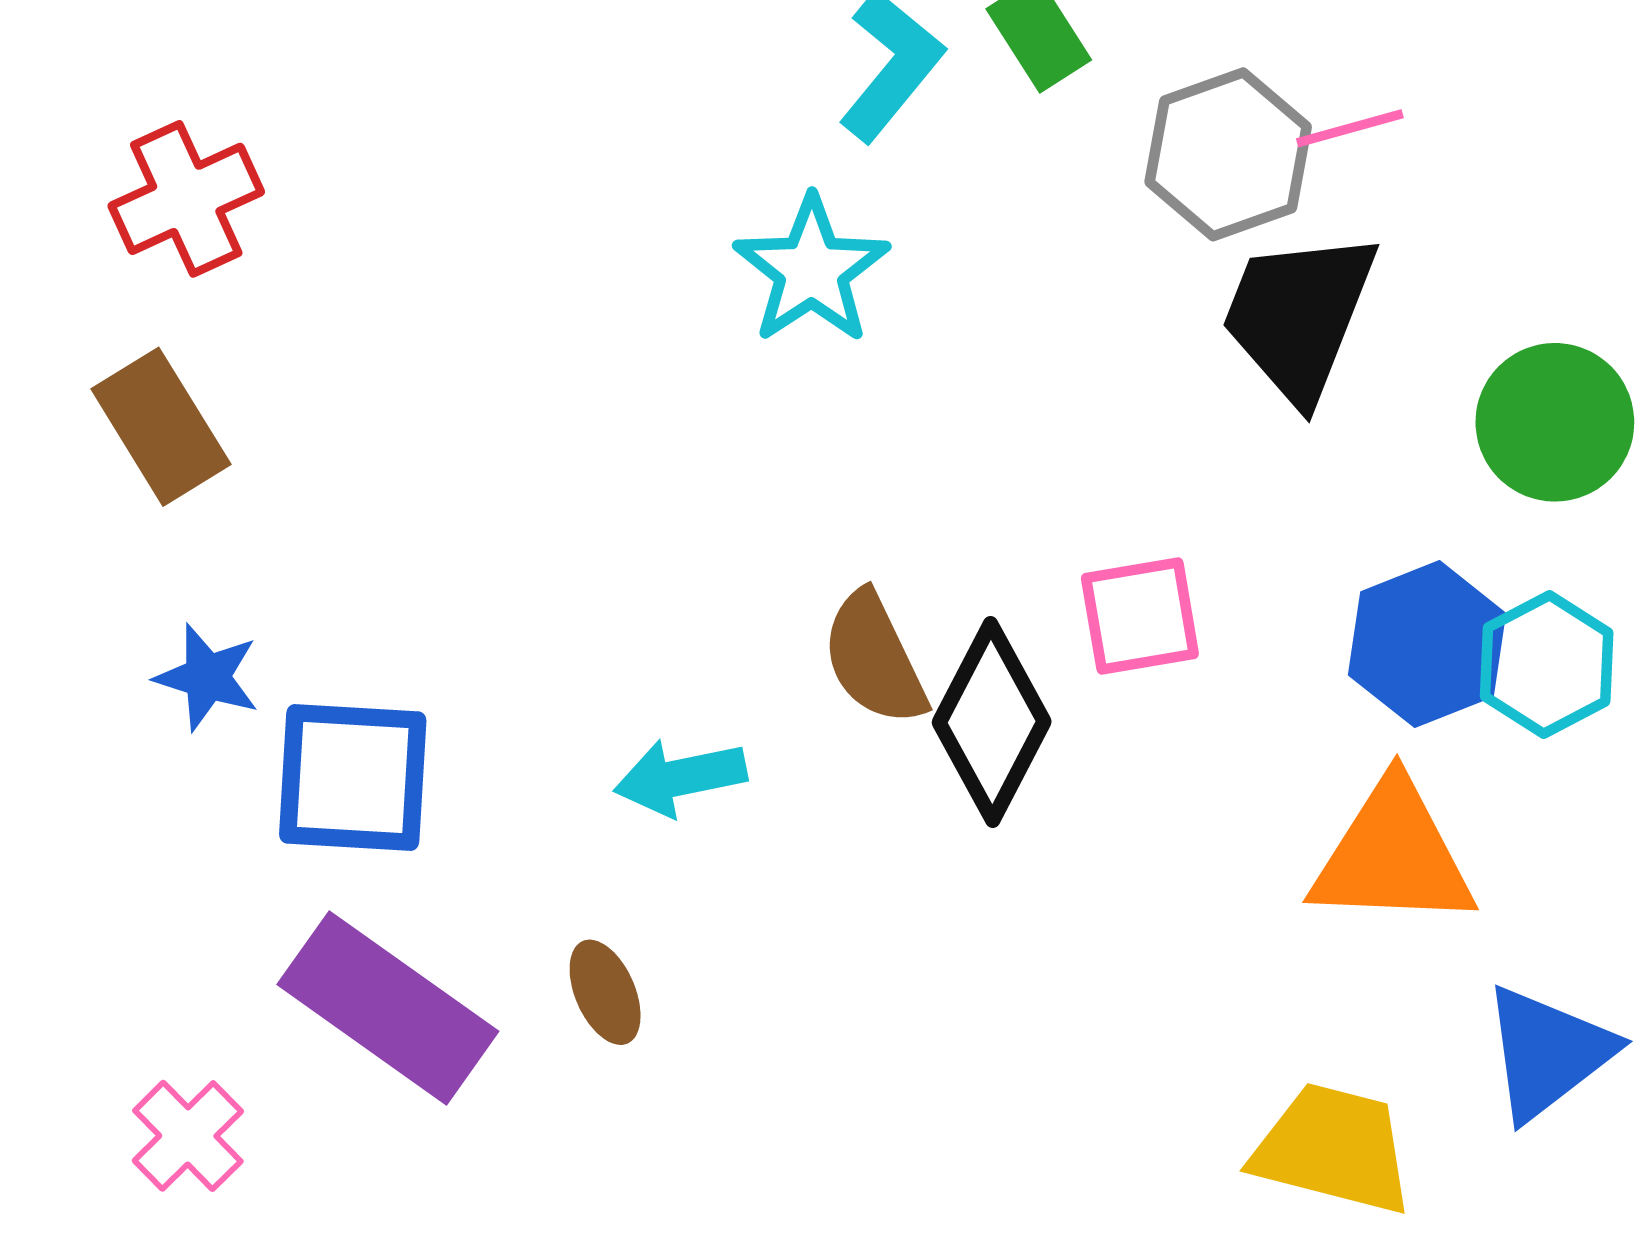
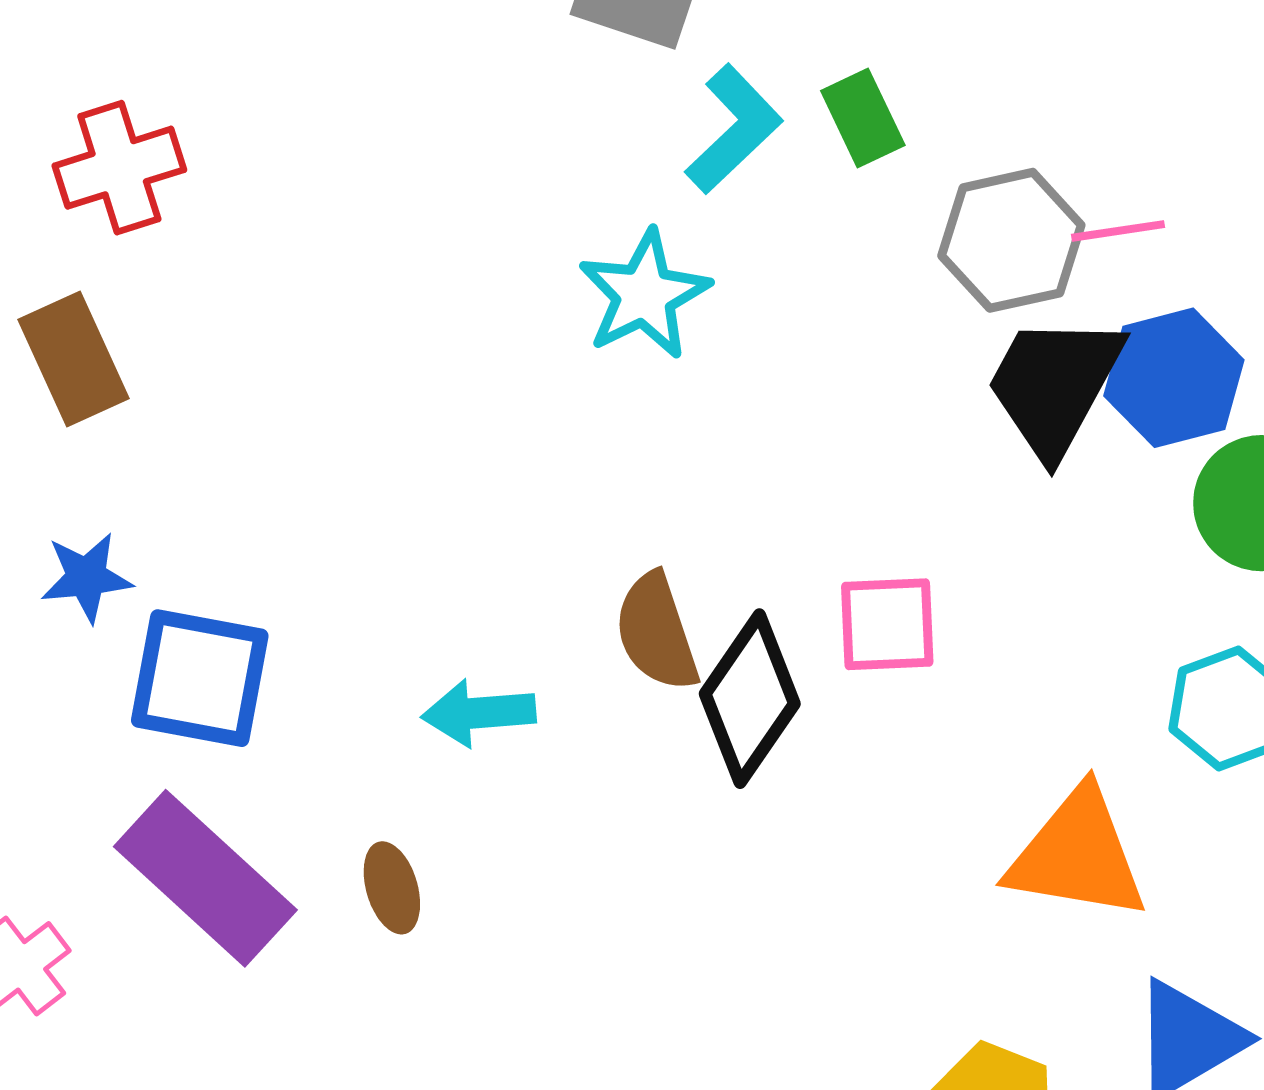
blue hexagon: (1427, 644) -> (1174, 378), moved
blue star: (207, 677) -> (86, 577), turned -30

